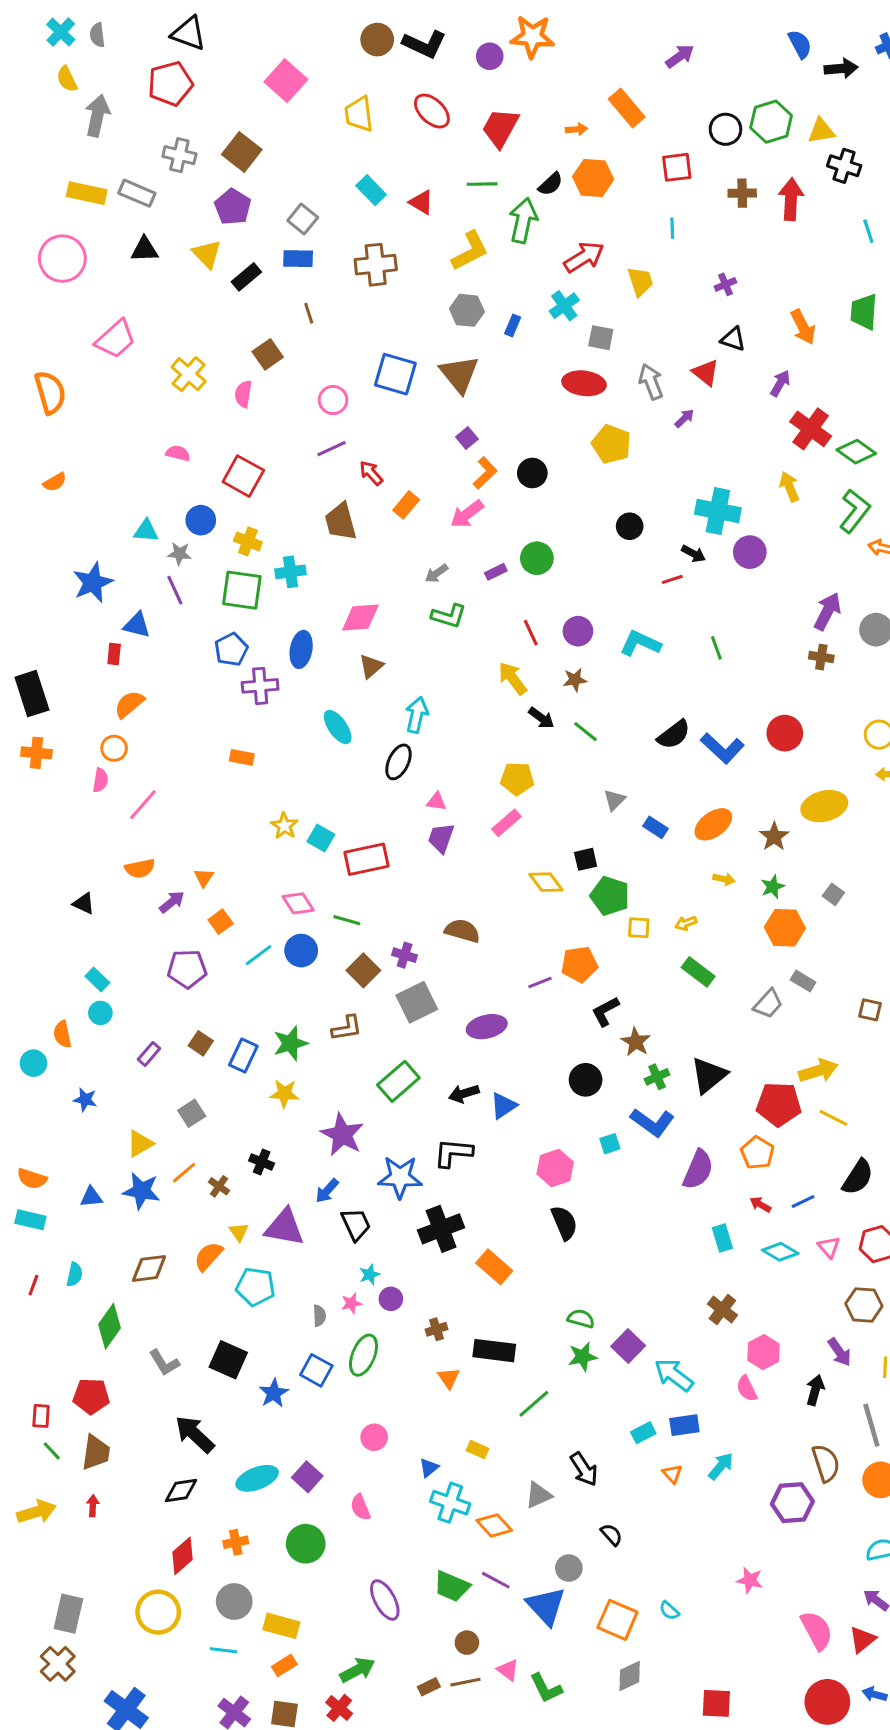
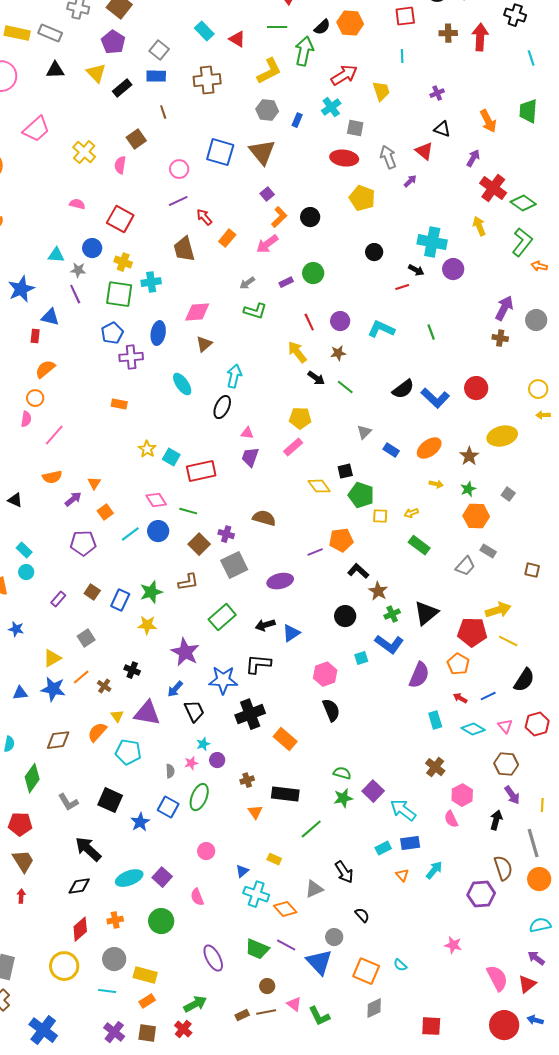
black L-shape: (605, 1011) -> (358, 571), turned 70
brown hexagon: (864, 1305) -> (506, 764), moved
brown trapezoid: (96, 1452) -> (23, 861), turned -40

